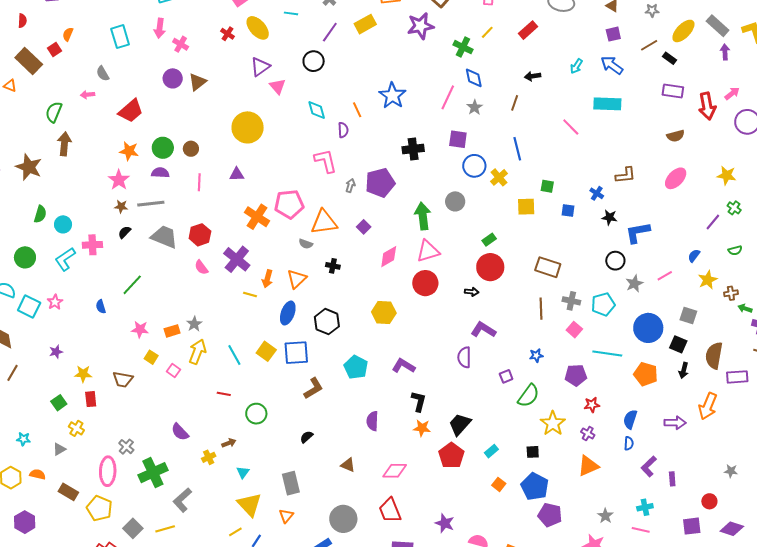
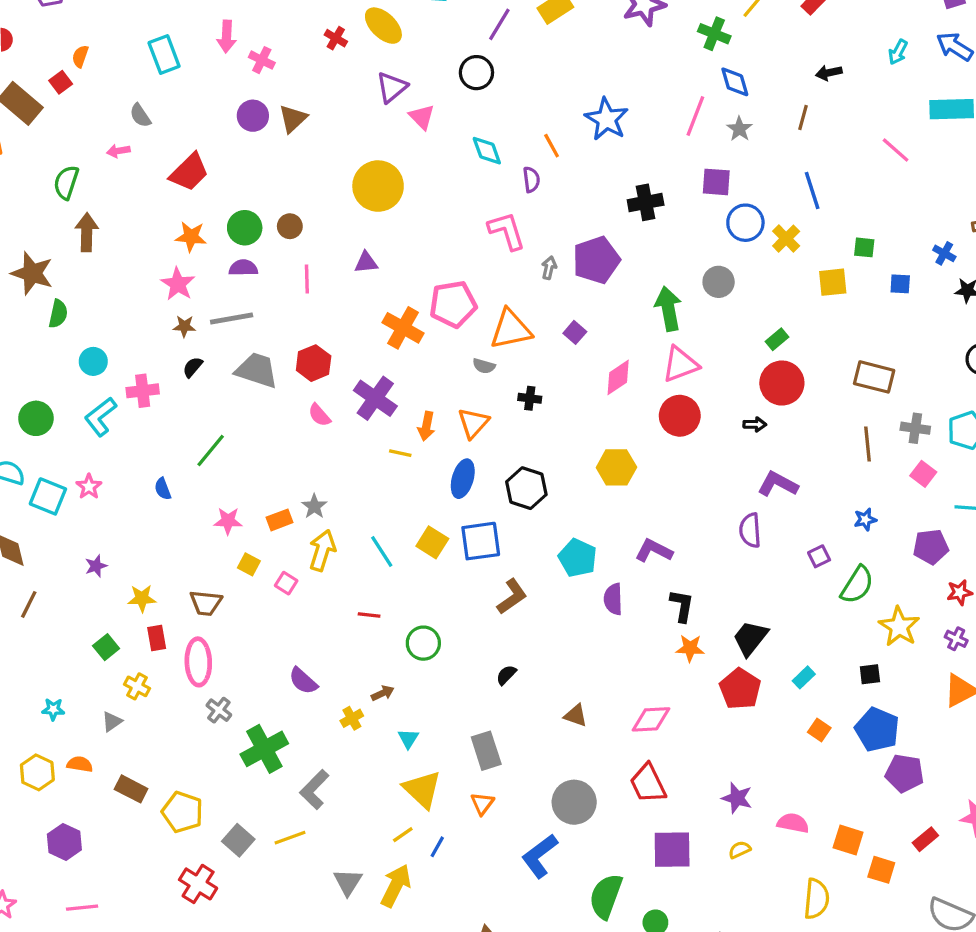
green semicircle: (40, 214) -> (58, 314), moved
purple semicircle: (372, 421) -> (613, 599), moved
pink ellipse: (108, 471) -> (198, 662), moved

